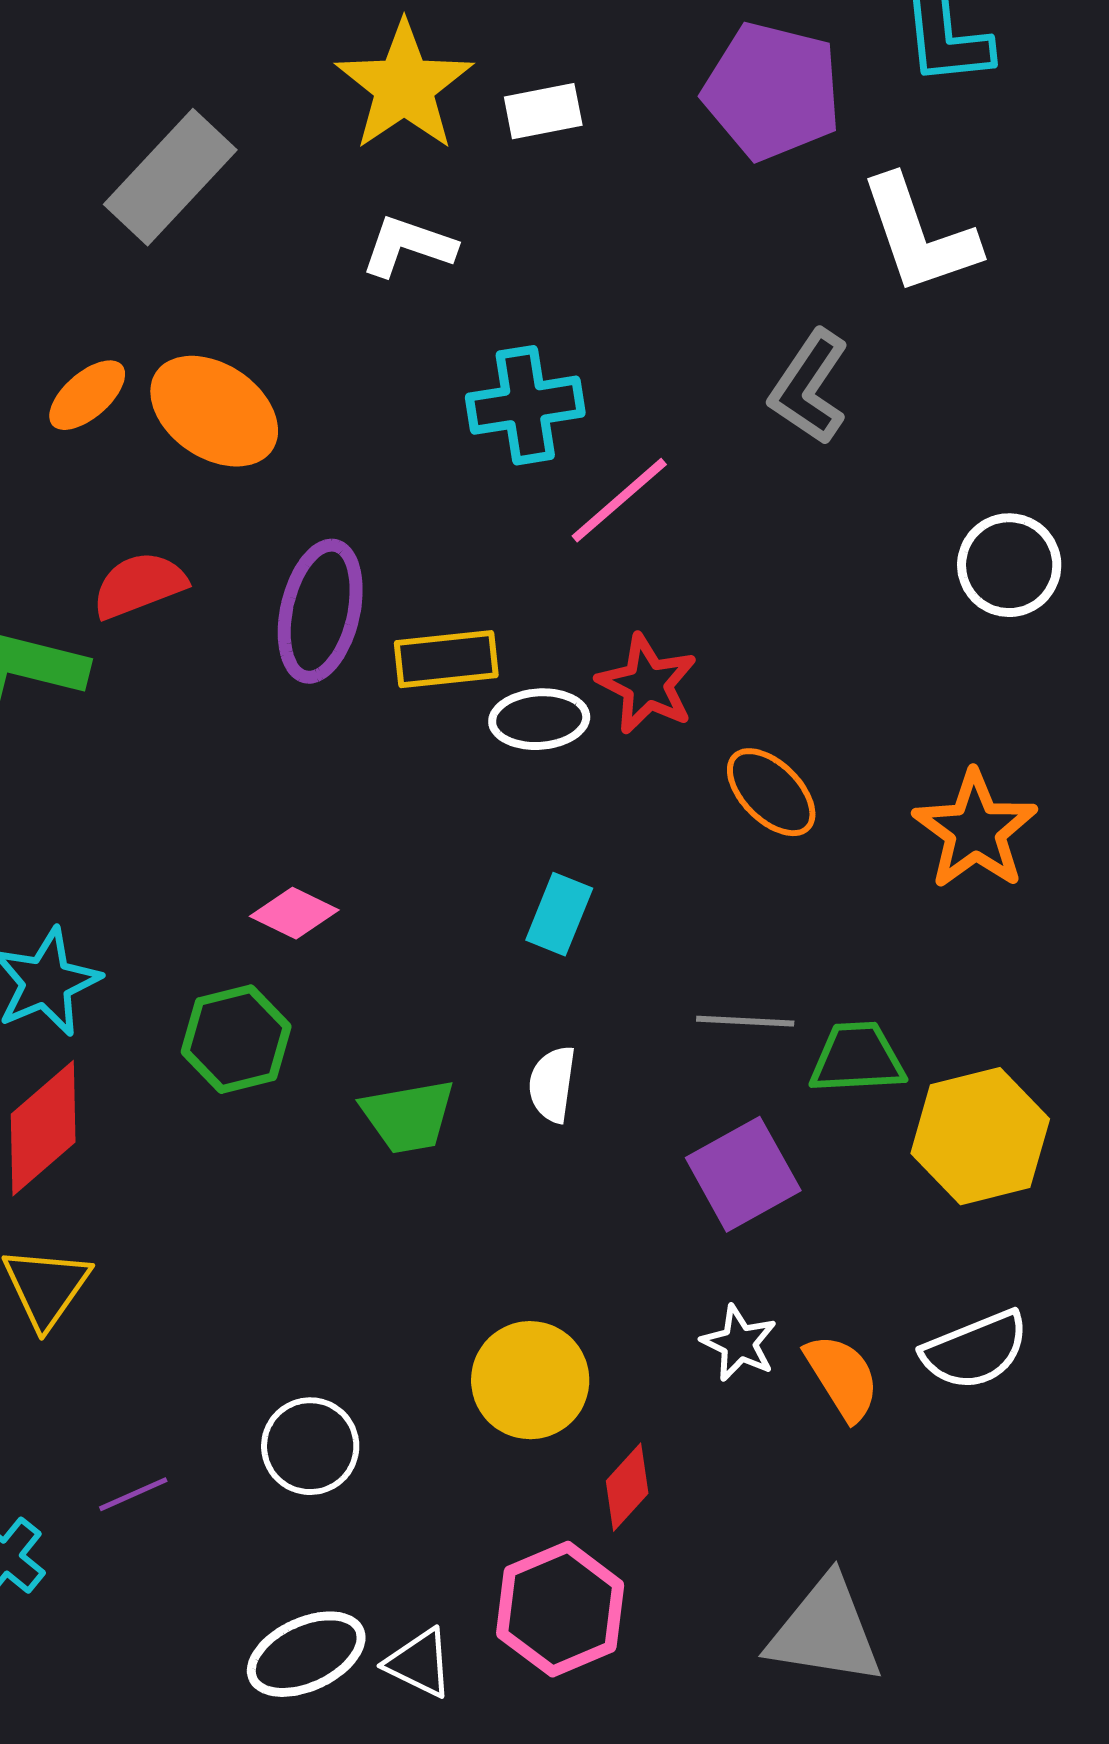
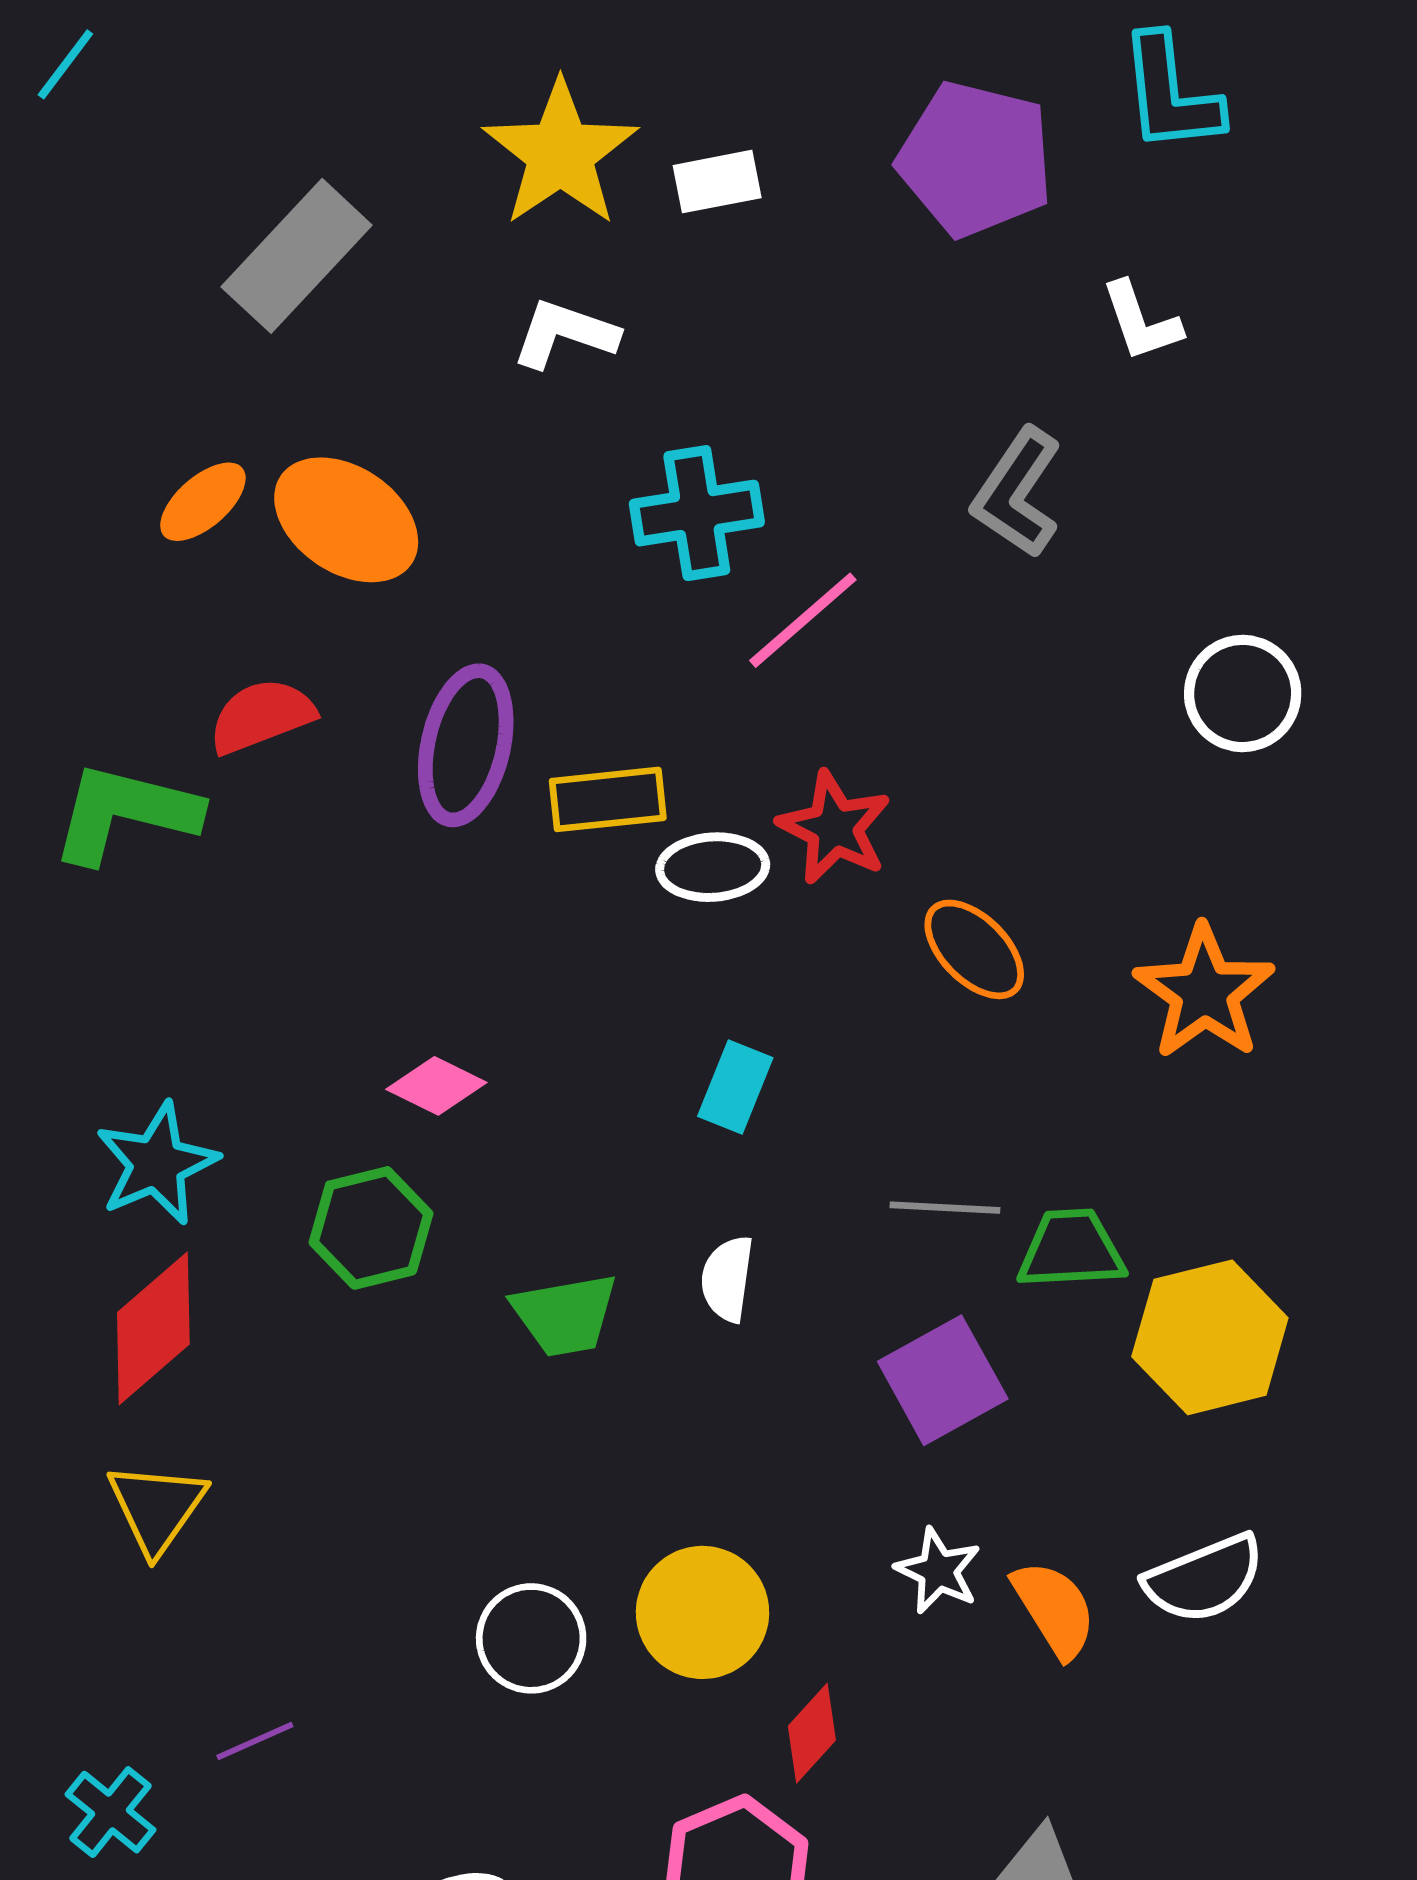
white L-shape: (919, 235) -> (1141, 321), size x0.6
white circle: (310, 1446) -> (531, 1638), moved

